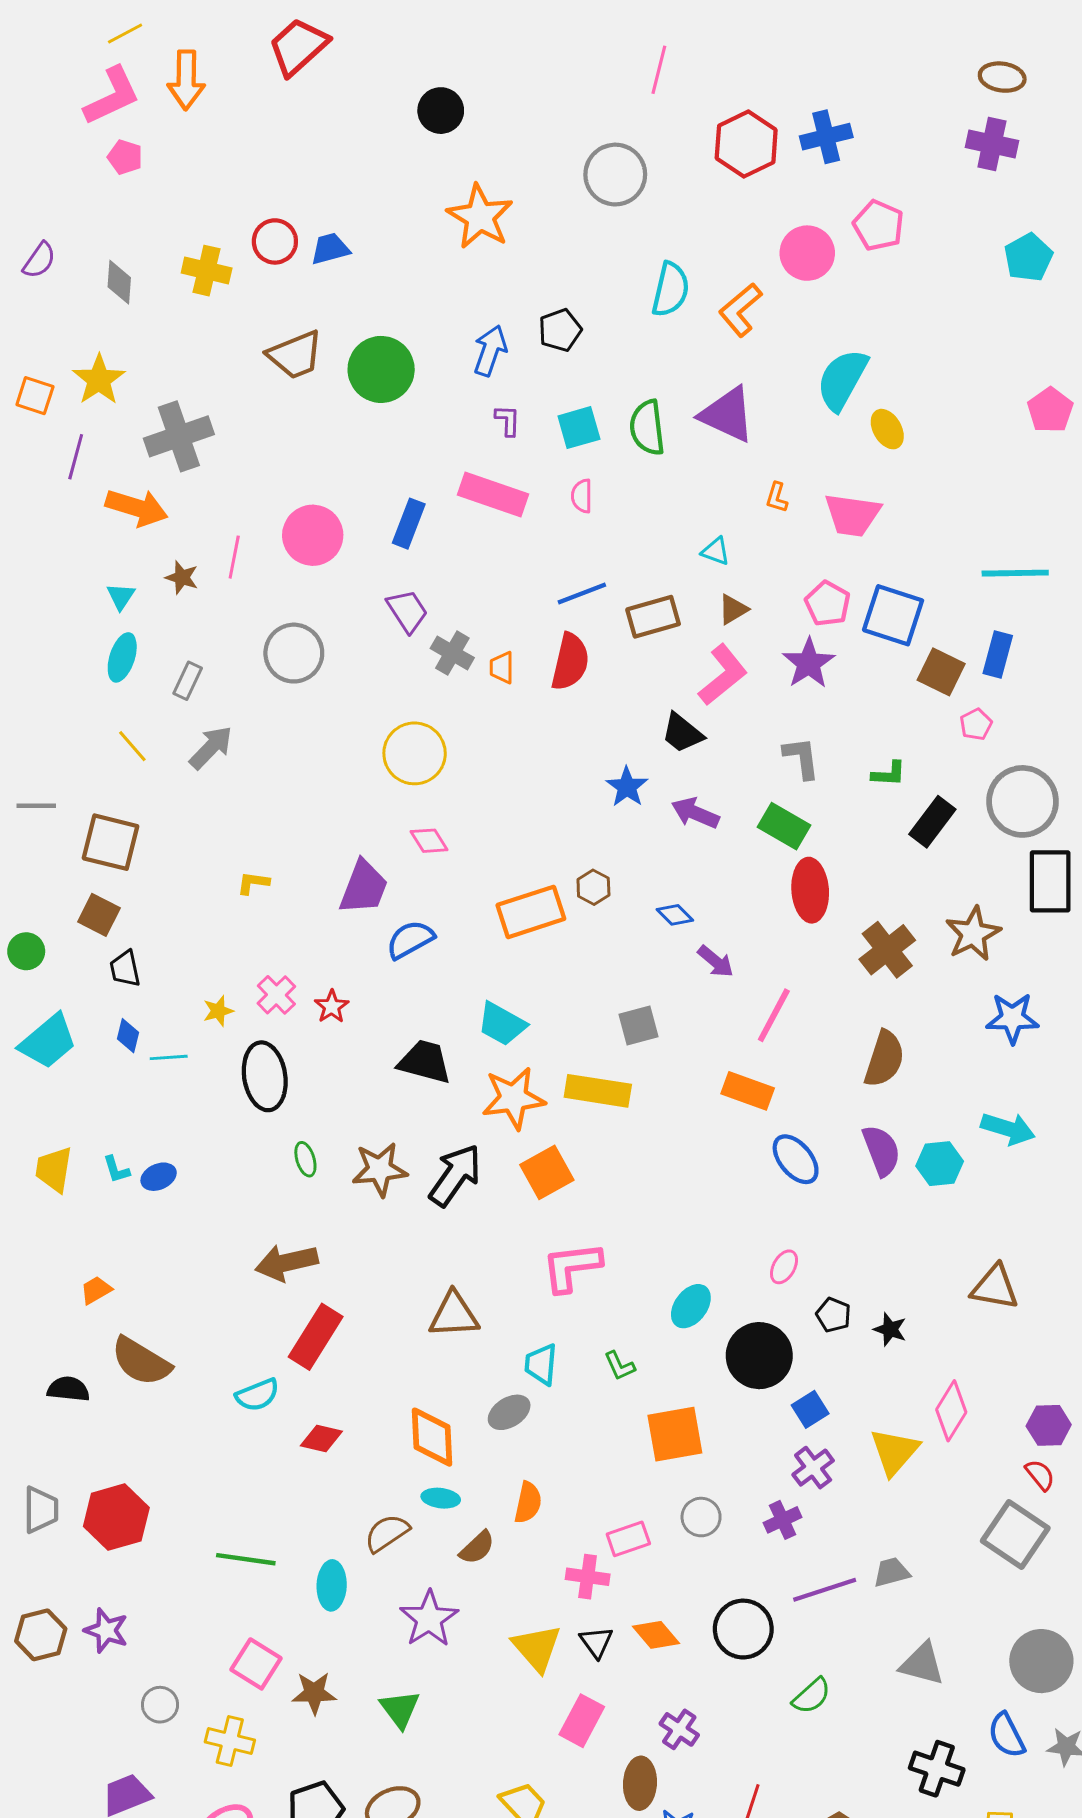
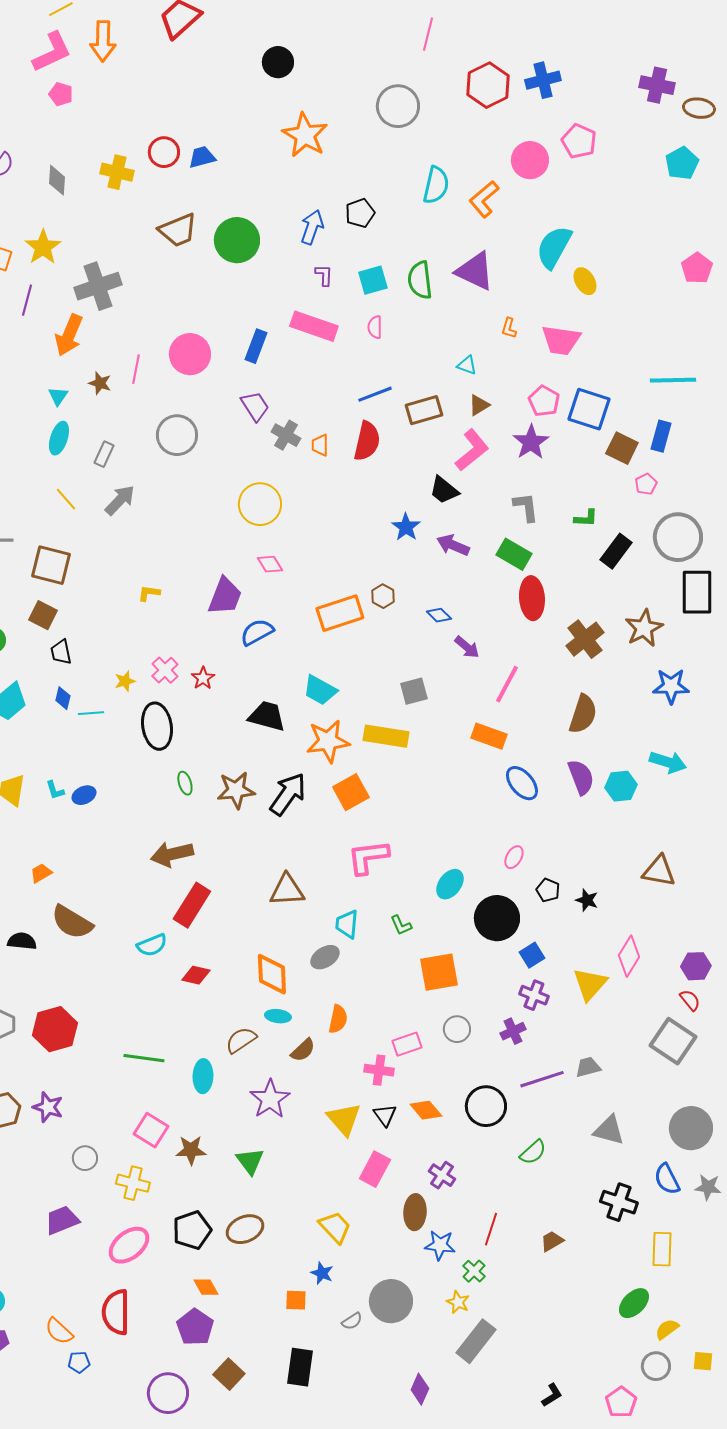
brown ellipse: (1002, 77) -> (699, 108), moved
orange arrow: (137, 508) -> (69, 335), turned 96
purple cross: (813, 1468) -> (534, 995), turned -32

